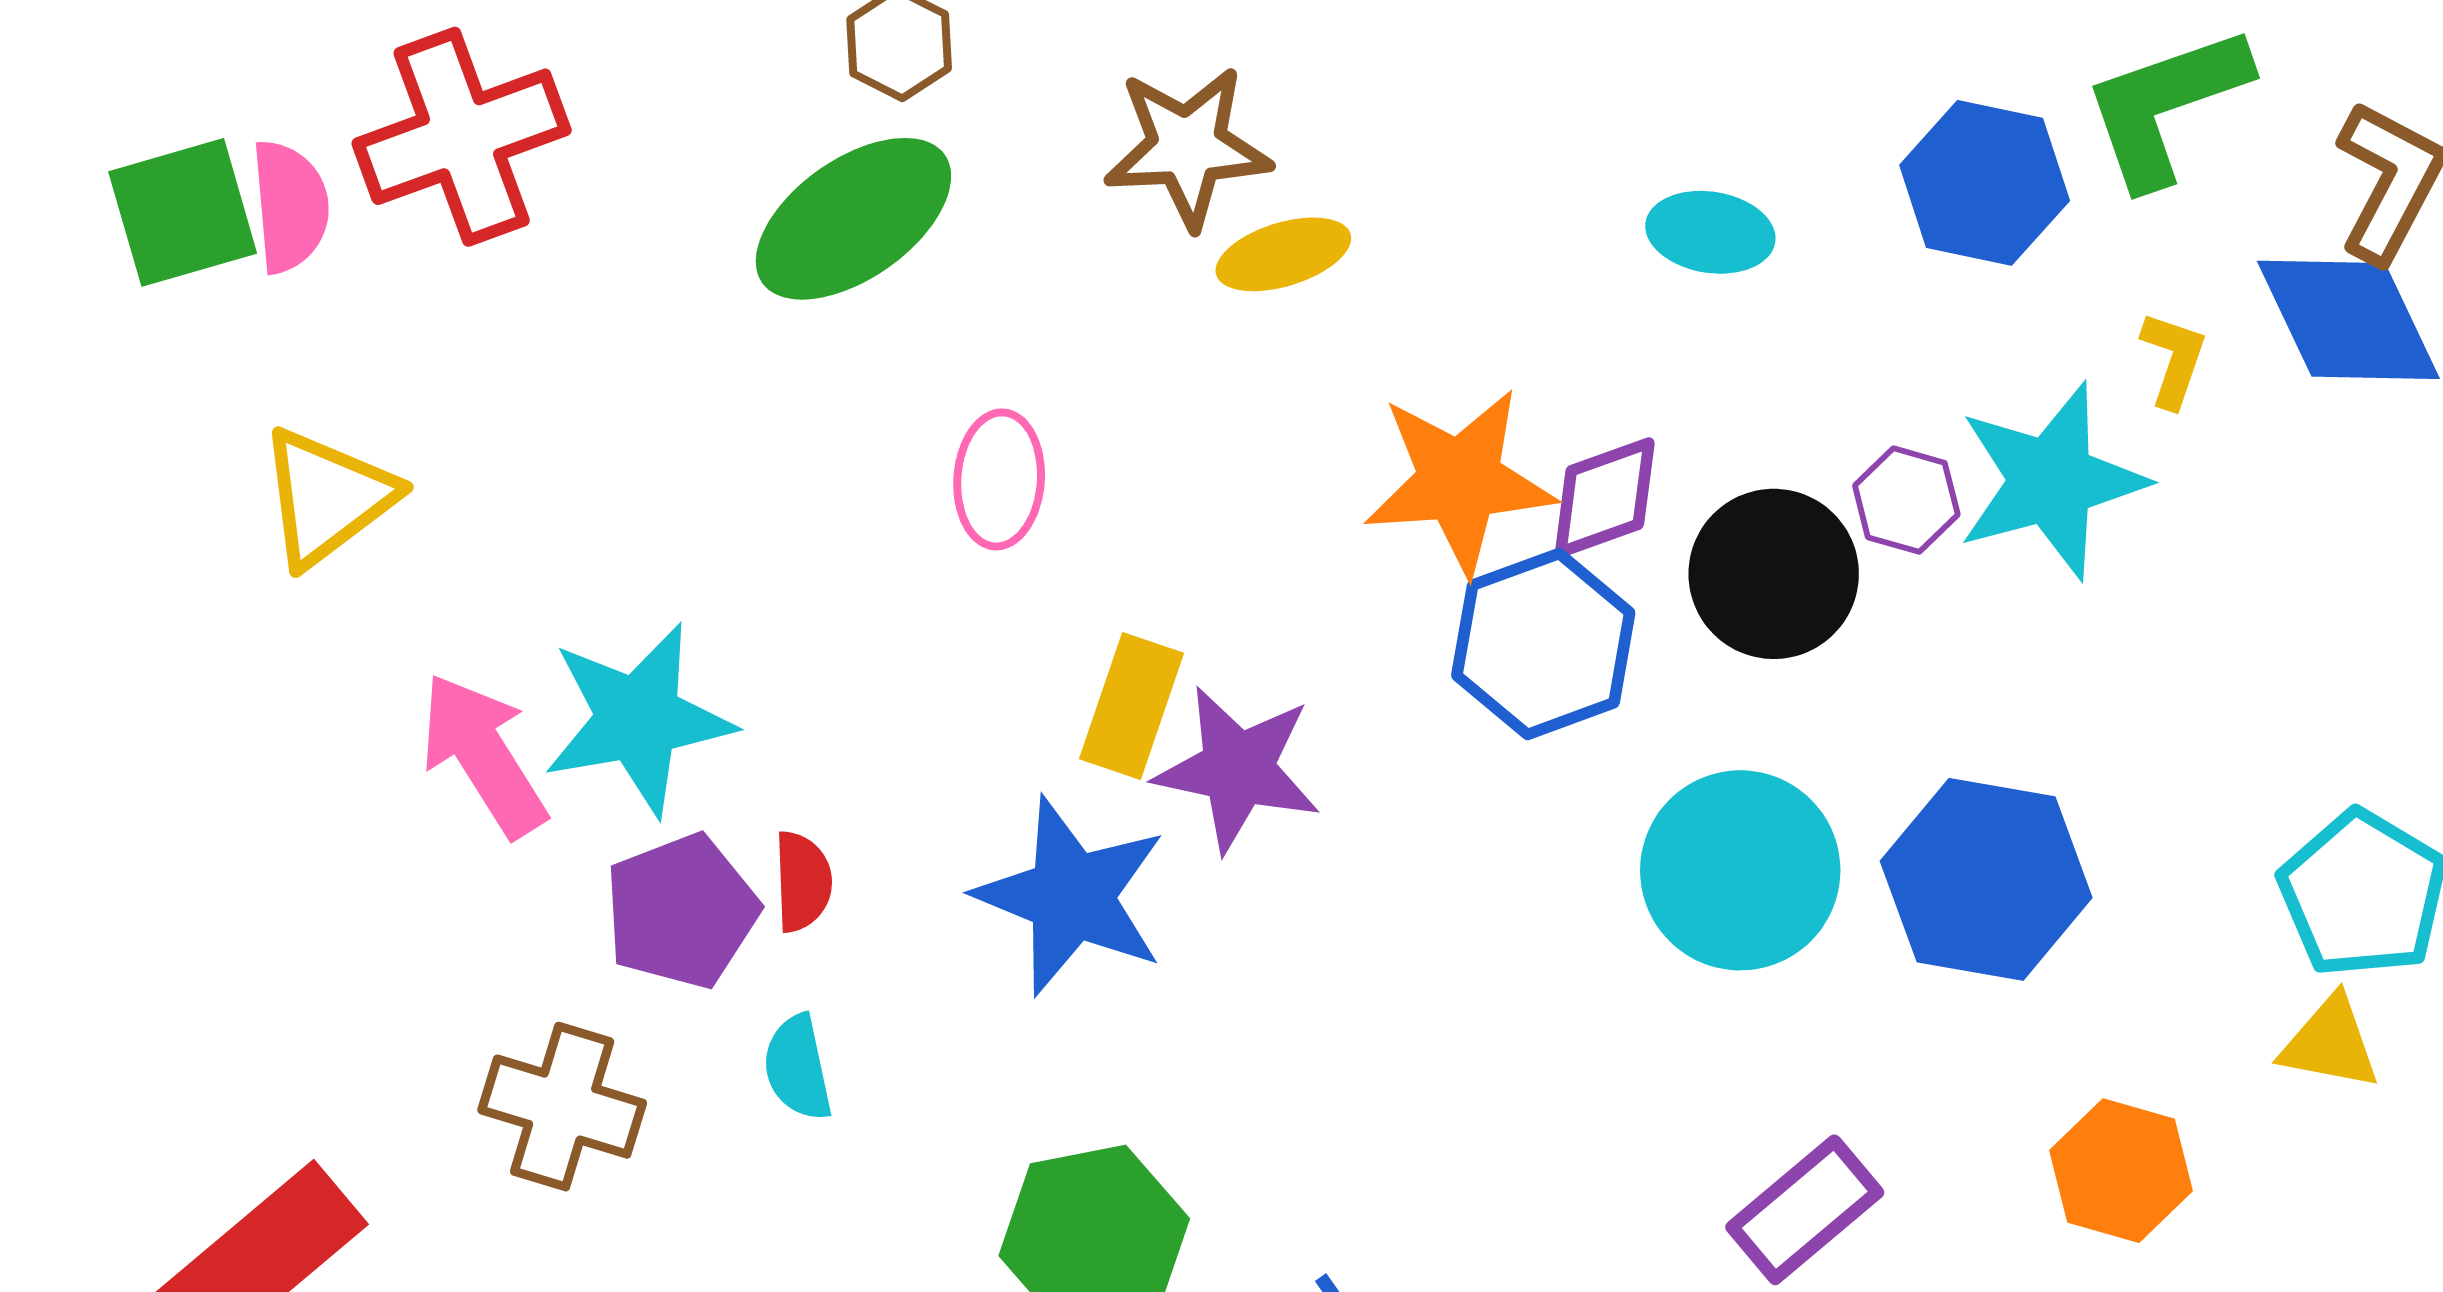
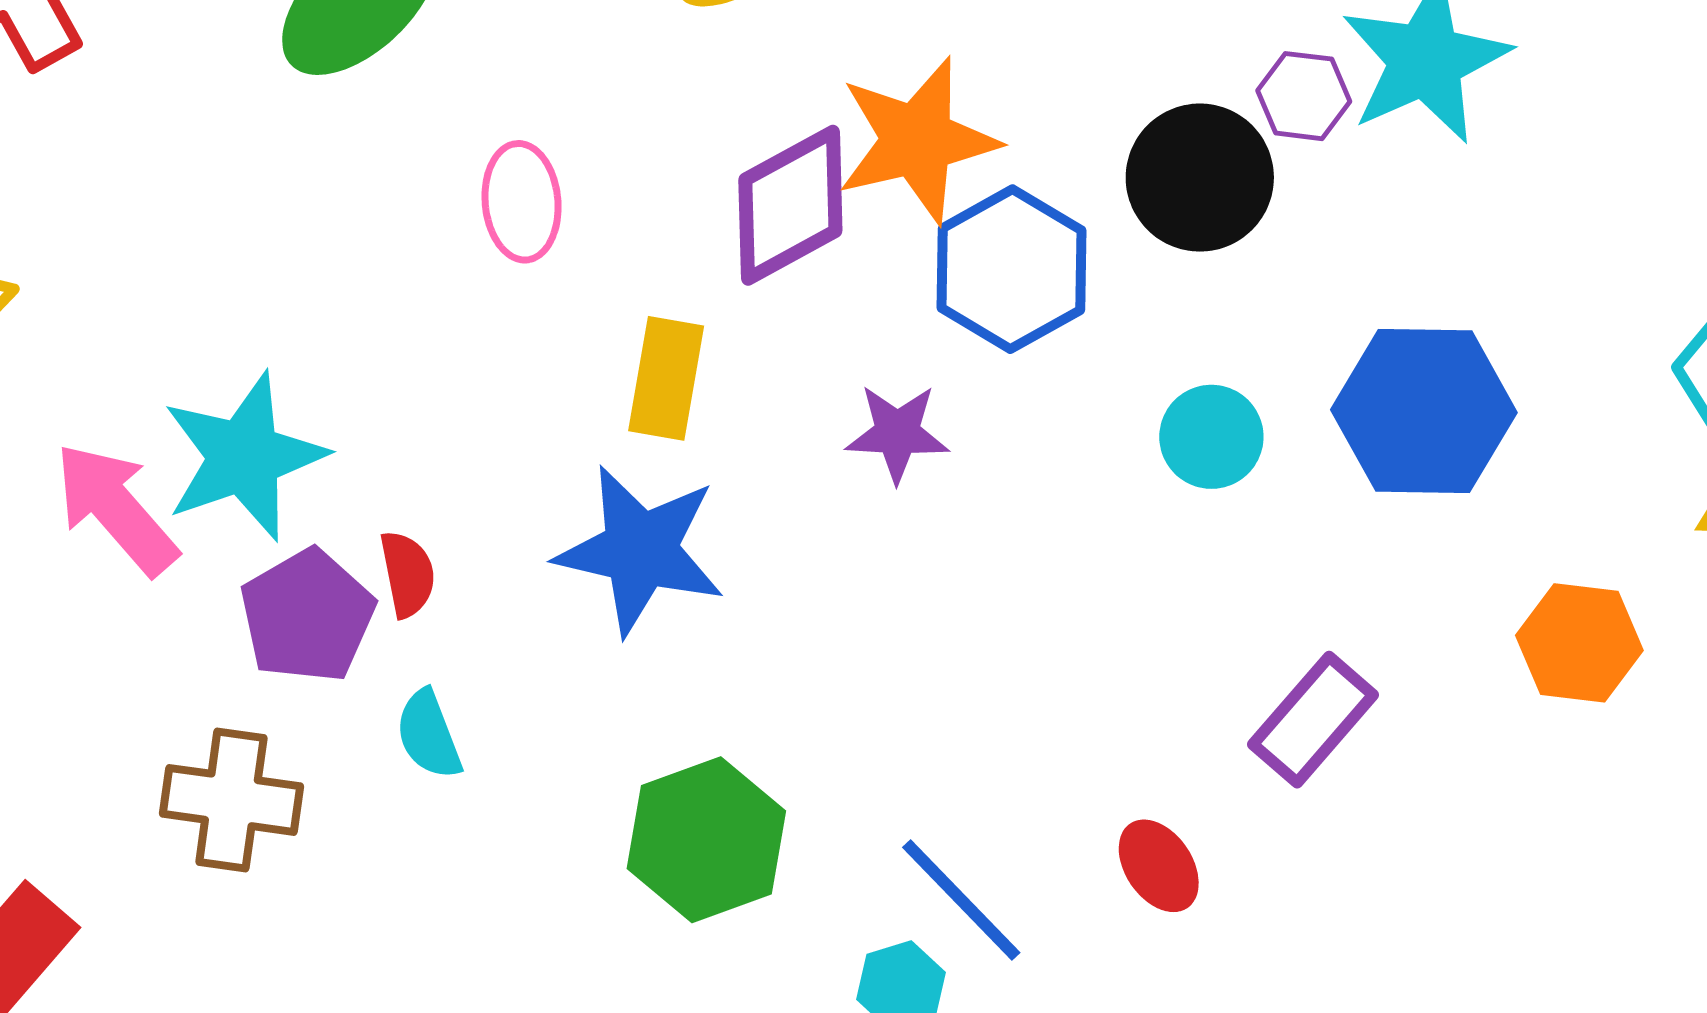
purple diamond: (1605, 497) -> (790, 205), moved, size x1.4
purple star: (1238, 769) -> (897, 433), moved, size x0.7
cyan circle: (1740, 870) -> (1211, 437), size x0.6

